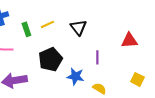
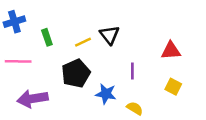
yellow line: (47, 24) -> (83, 42), moved
yellow square: (137, 79) -> (173, 87), moved

